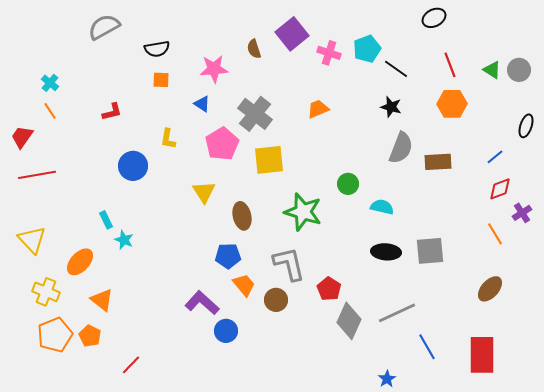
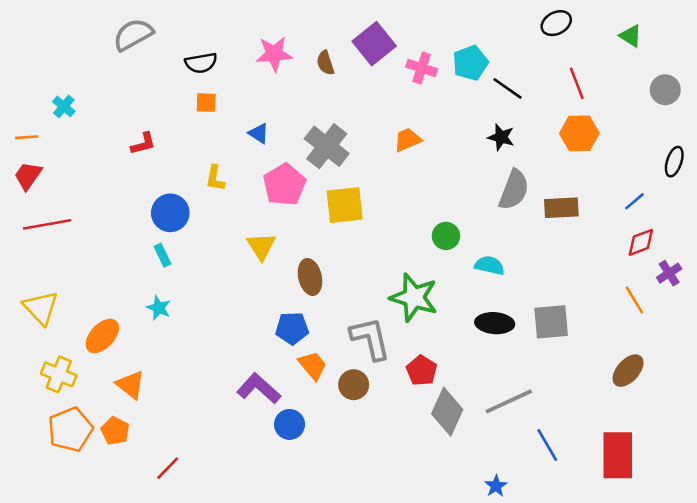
pink star: (214, 69) -> (274, 54), moved
green triangle: (492, 70) -> (631, 36), moved
orange line: (50, 111) -> (27, 137), moved, turned -60
green star: (303, 212) -> (414, 297), moved
cyan rectangle: (106, 220) -> (163, 255), moved

